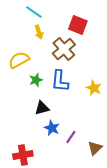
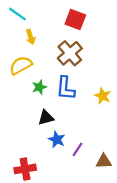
cyan line: (34, 12) -> (17, 14), moved
red square: (78, 25) -> (75, 19), moved
yellow arrow: (39, 32) -> (31, 37), moved
brown triangle: (95, 148) -> (104, 161), turned 42

